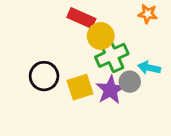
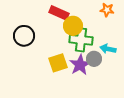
green cross: (112, 55) -> (81, 40), turned 30
black circle: (44, 76) -> (24, 36), moved

